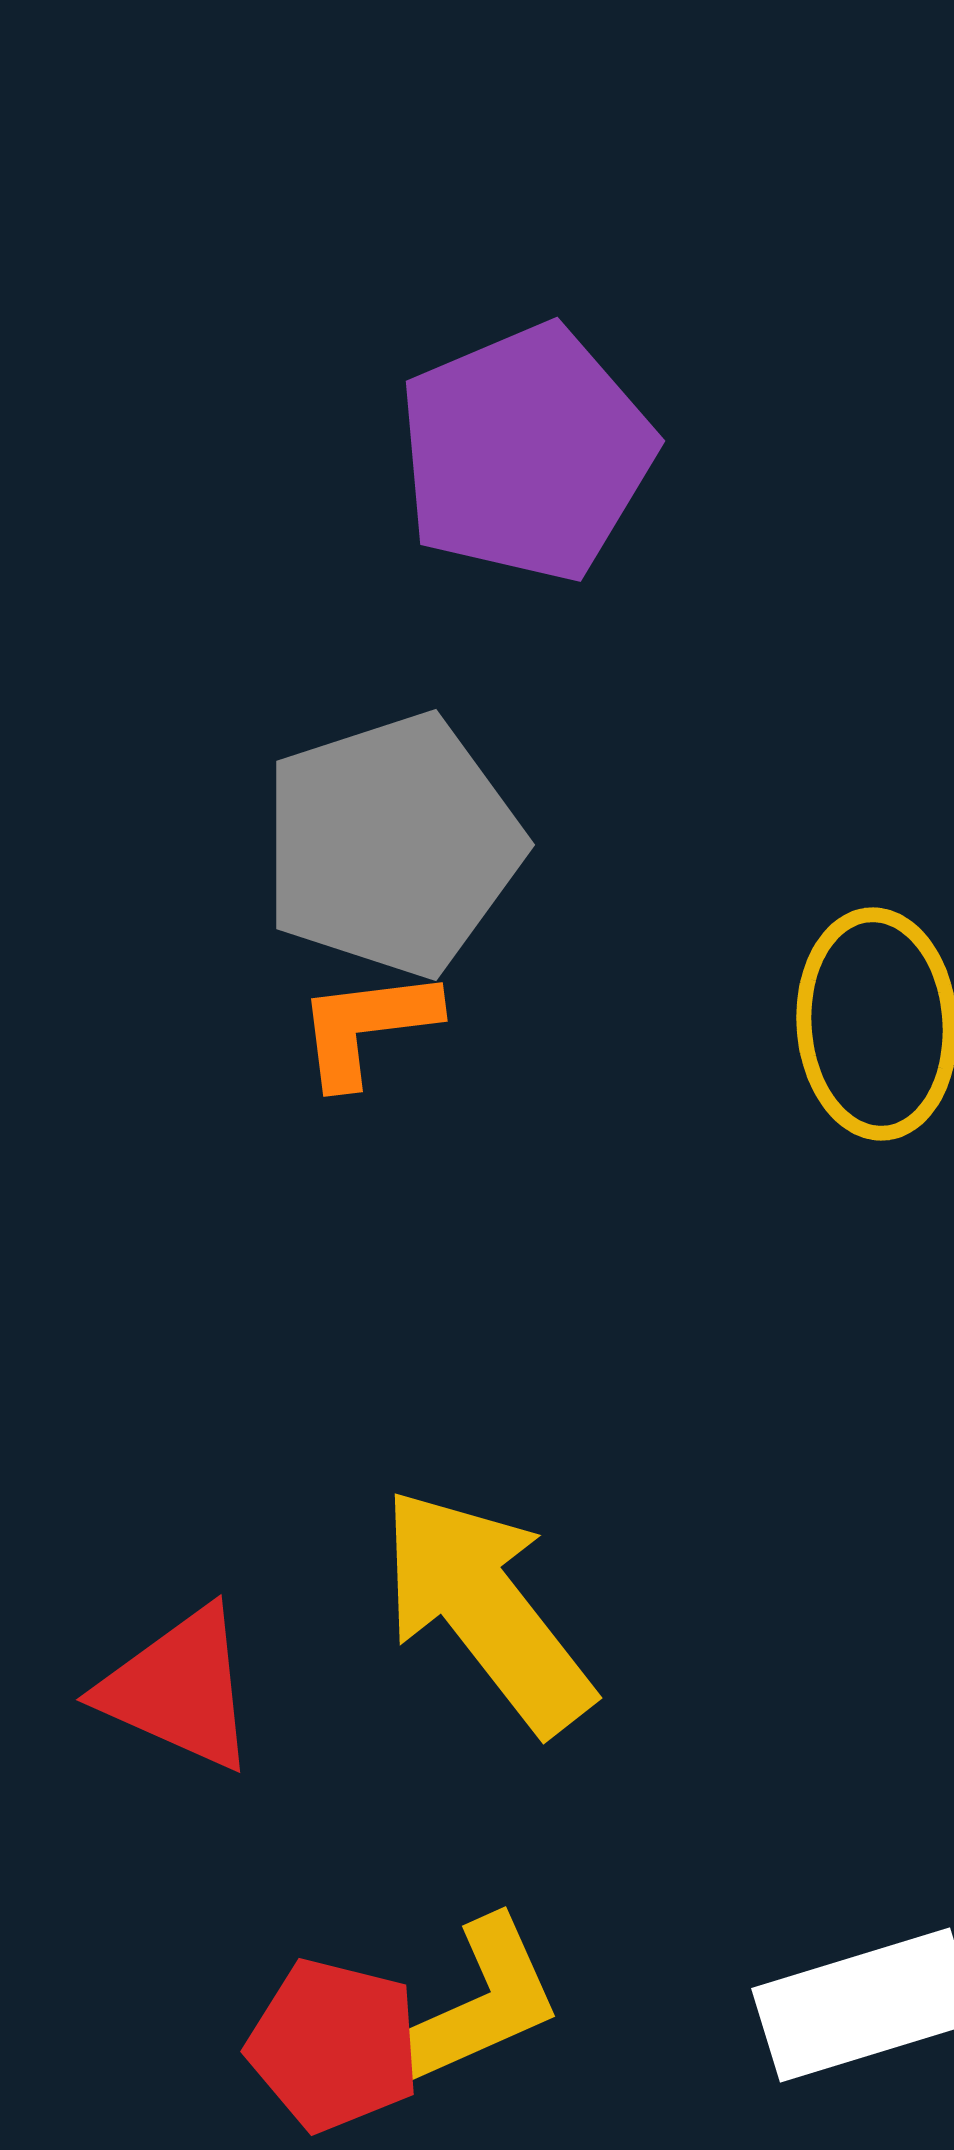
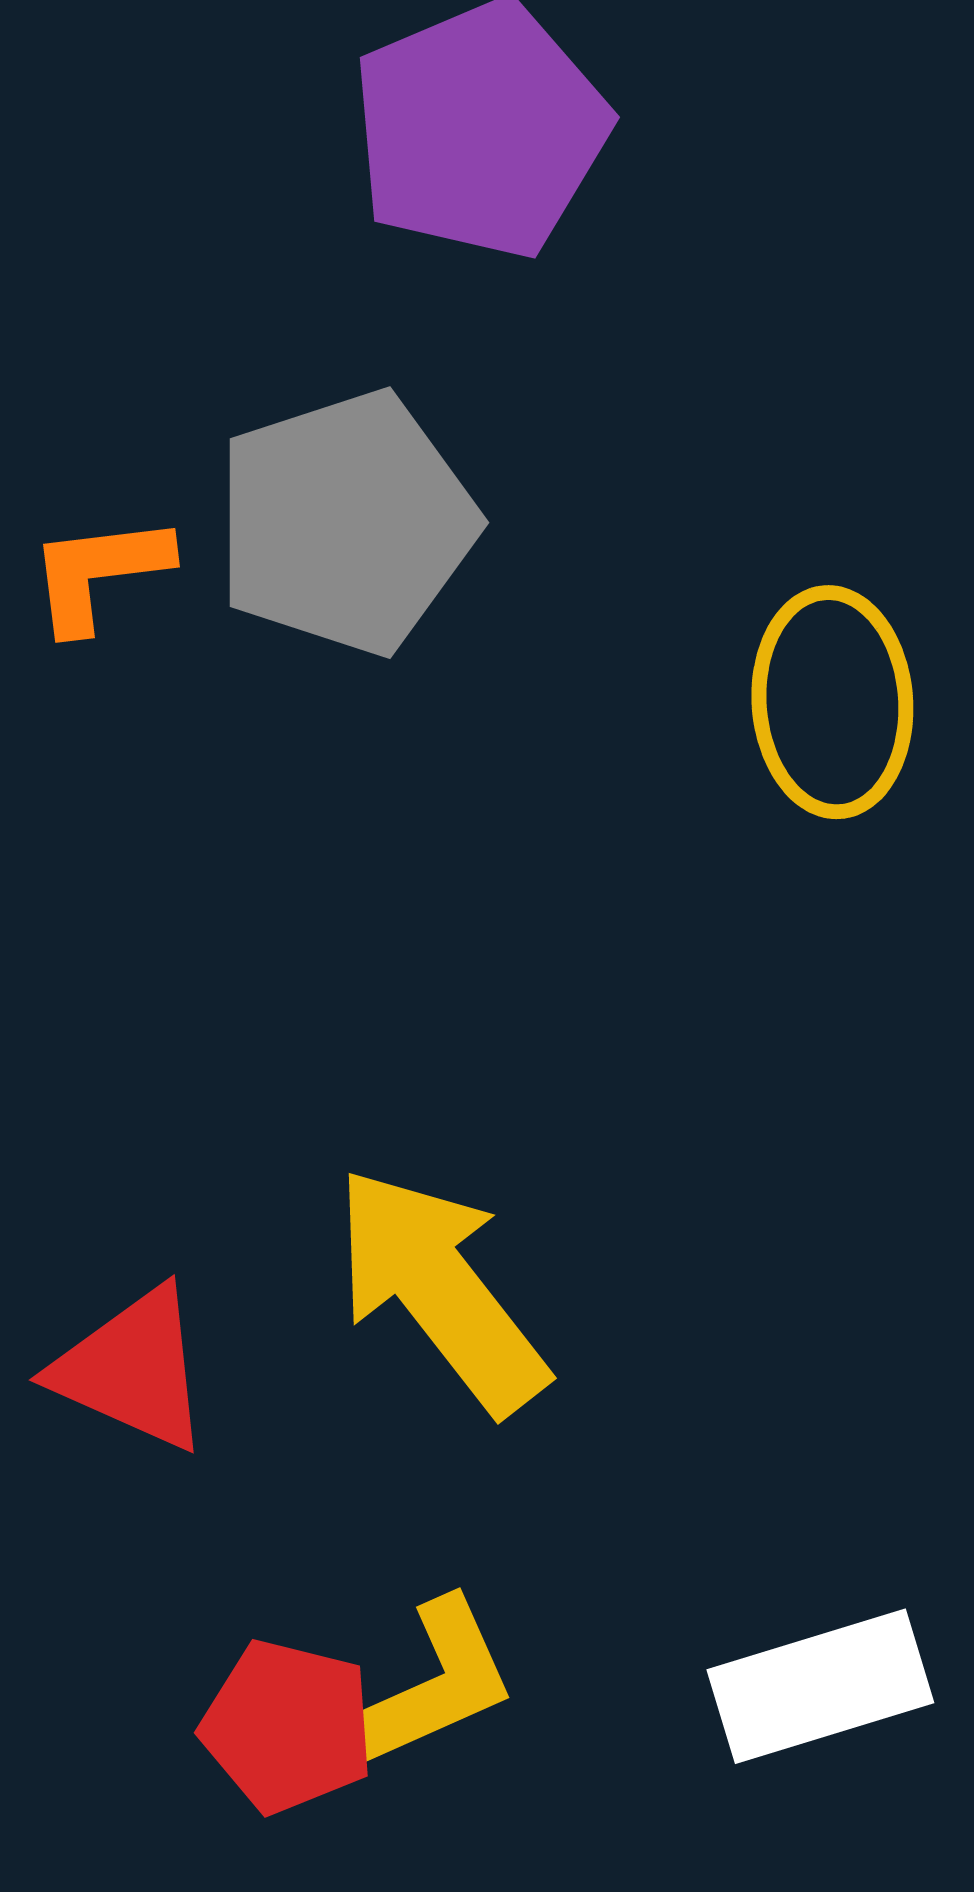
orange L-shape: (367, 1027) -> (99, 573), moved

